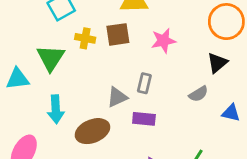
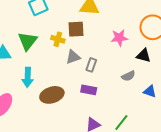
yellow cross: (85, 38) -> (58, 39), moved
pink star: (163, 41) -> (119, 38), moved
black triangle: (217, 63) -> (144, 55), turned 49
gray triangle: (117, 97) -> (73, 57), moved

